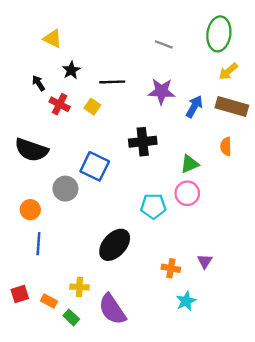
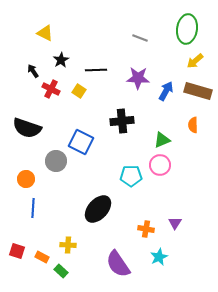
red square: (20, 294) -> (17, 251), turned 35
purple semicircle: (112, 309) -> (118, 264), moved

